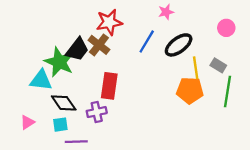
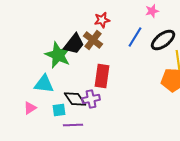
red star: (109, 22) -> (102, 20), size x0.7
cyan triangle: (41, 80) -> (44, 84), moved
black diamond: (64, 103) -> (75, 99), moved

